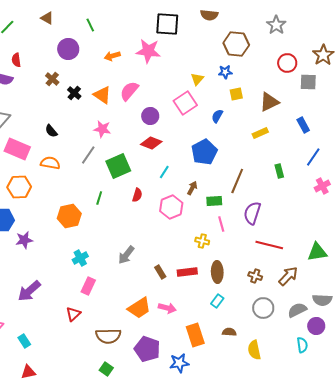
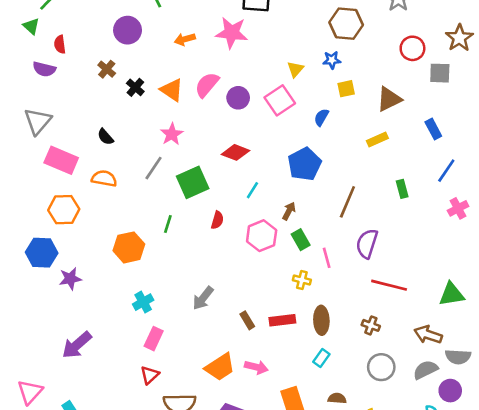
purple circle: (150, 116) -> (238, 98), moved
pink star: (102, 129) -> (172, 134), turned 30
green rectangle: (214, 201) -> (301, 240), moved, turned 63
brown arrow: (288, 276) -> (428, 335), moved, turned -115
red triangle: (73, 314) -> (150, 375), moved

